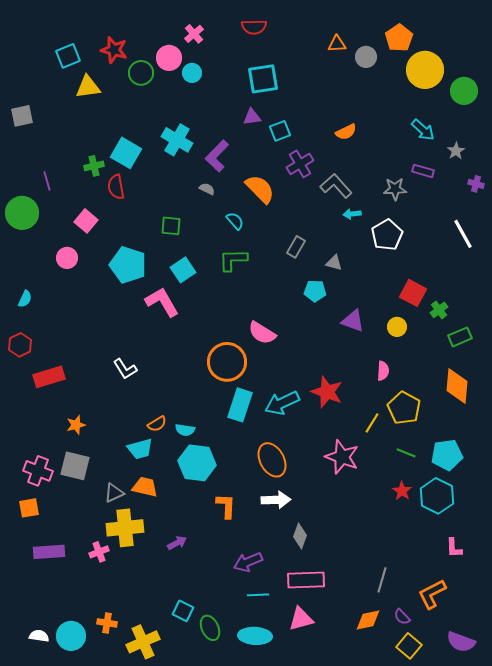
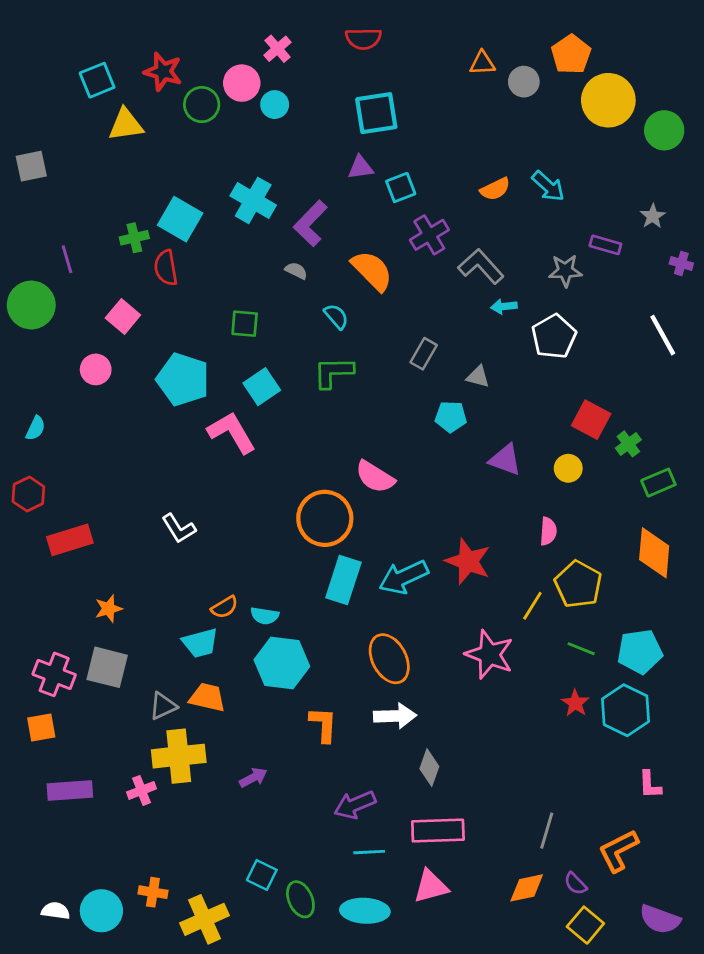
cyan arrow: (423, 130) -> (548, 186), moved

